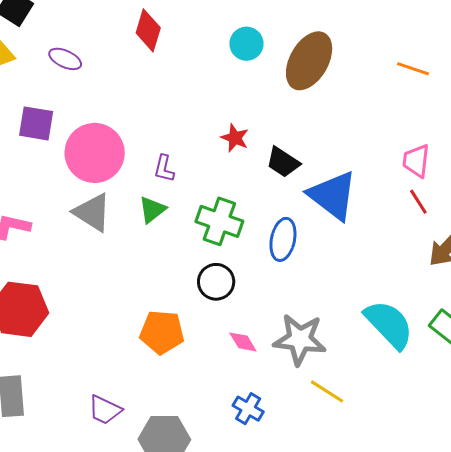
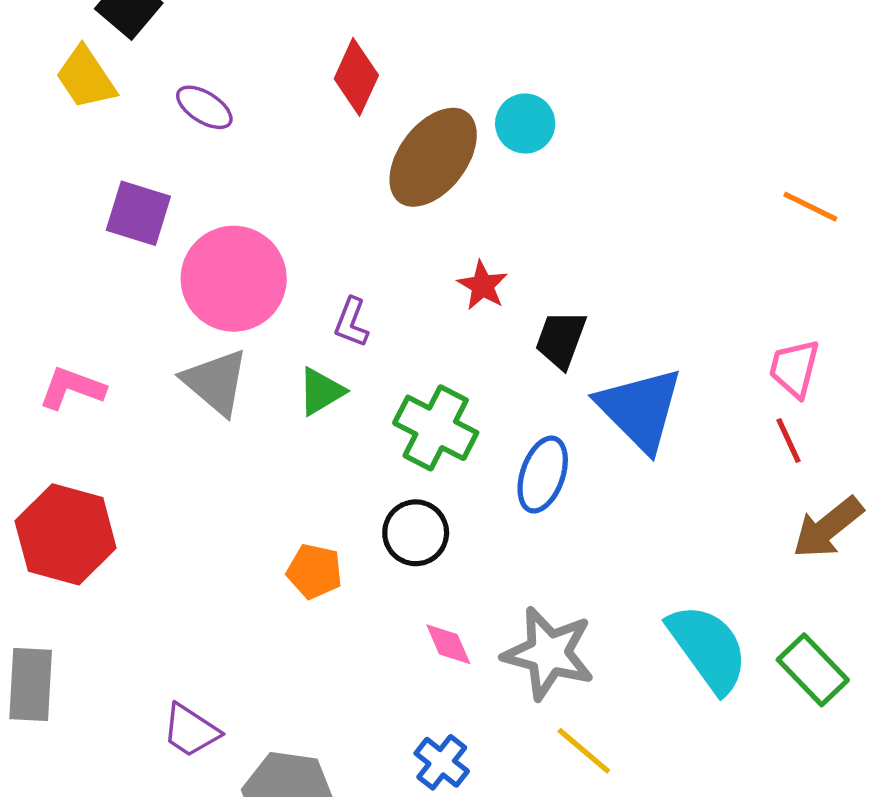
brown ellipse: (309, 61) -> (433, 157), moved
black trapezoid: (283, 162) -> (561, 339), turned 69
orange pentagon: (162, 332) -> (315, 571), moved, size x0.7

